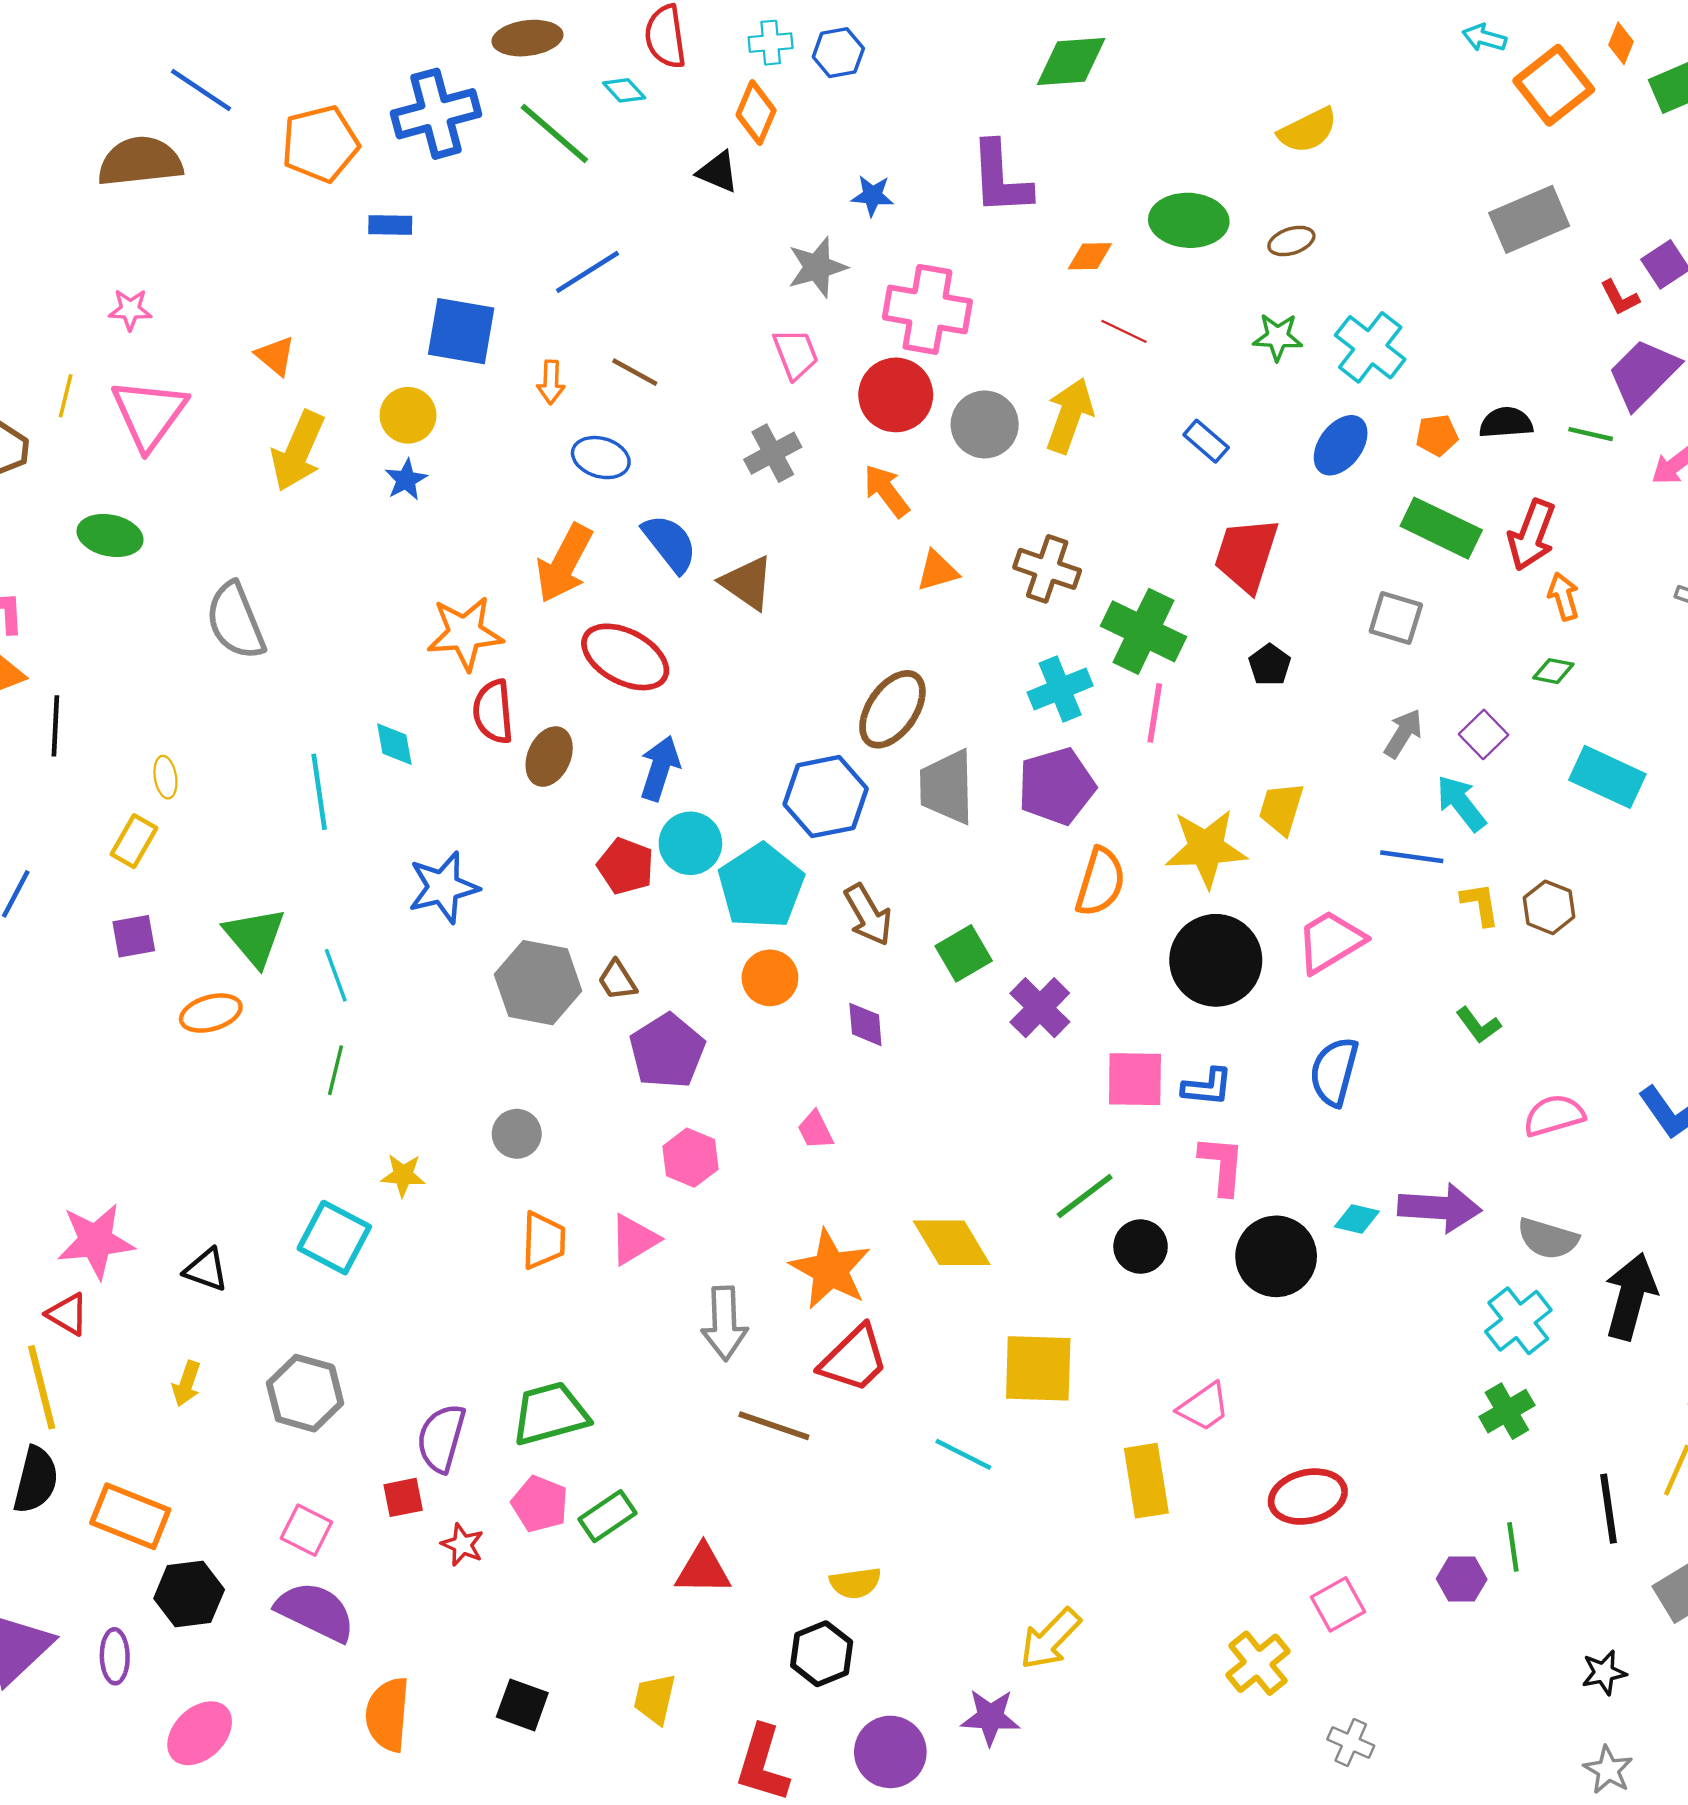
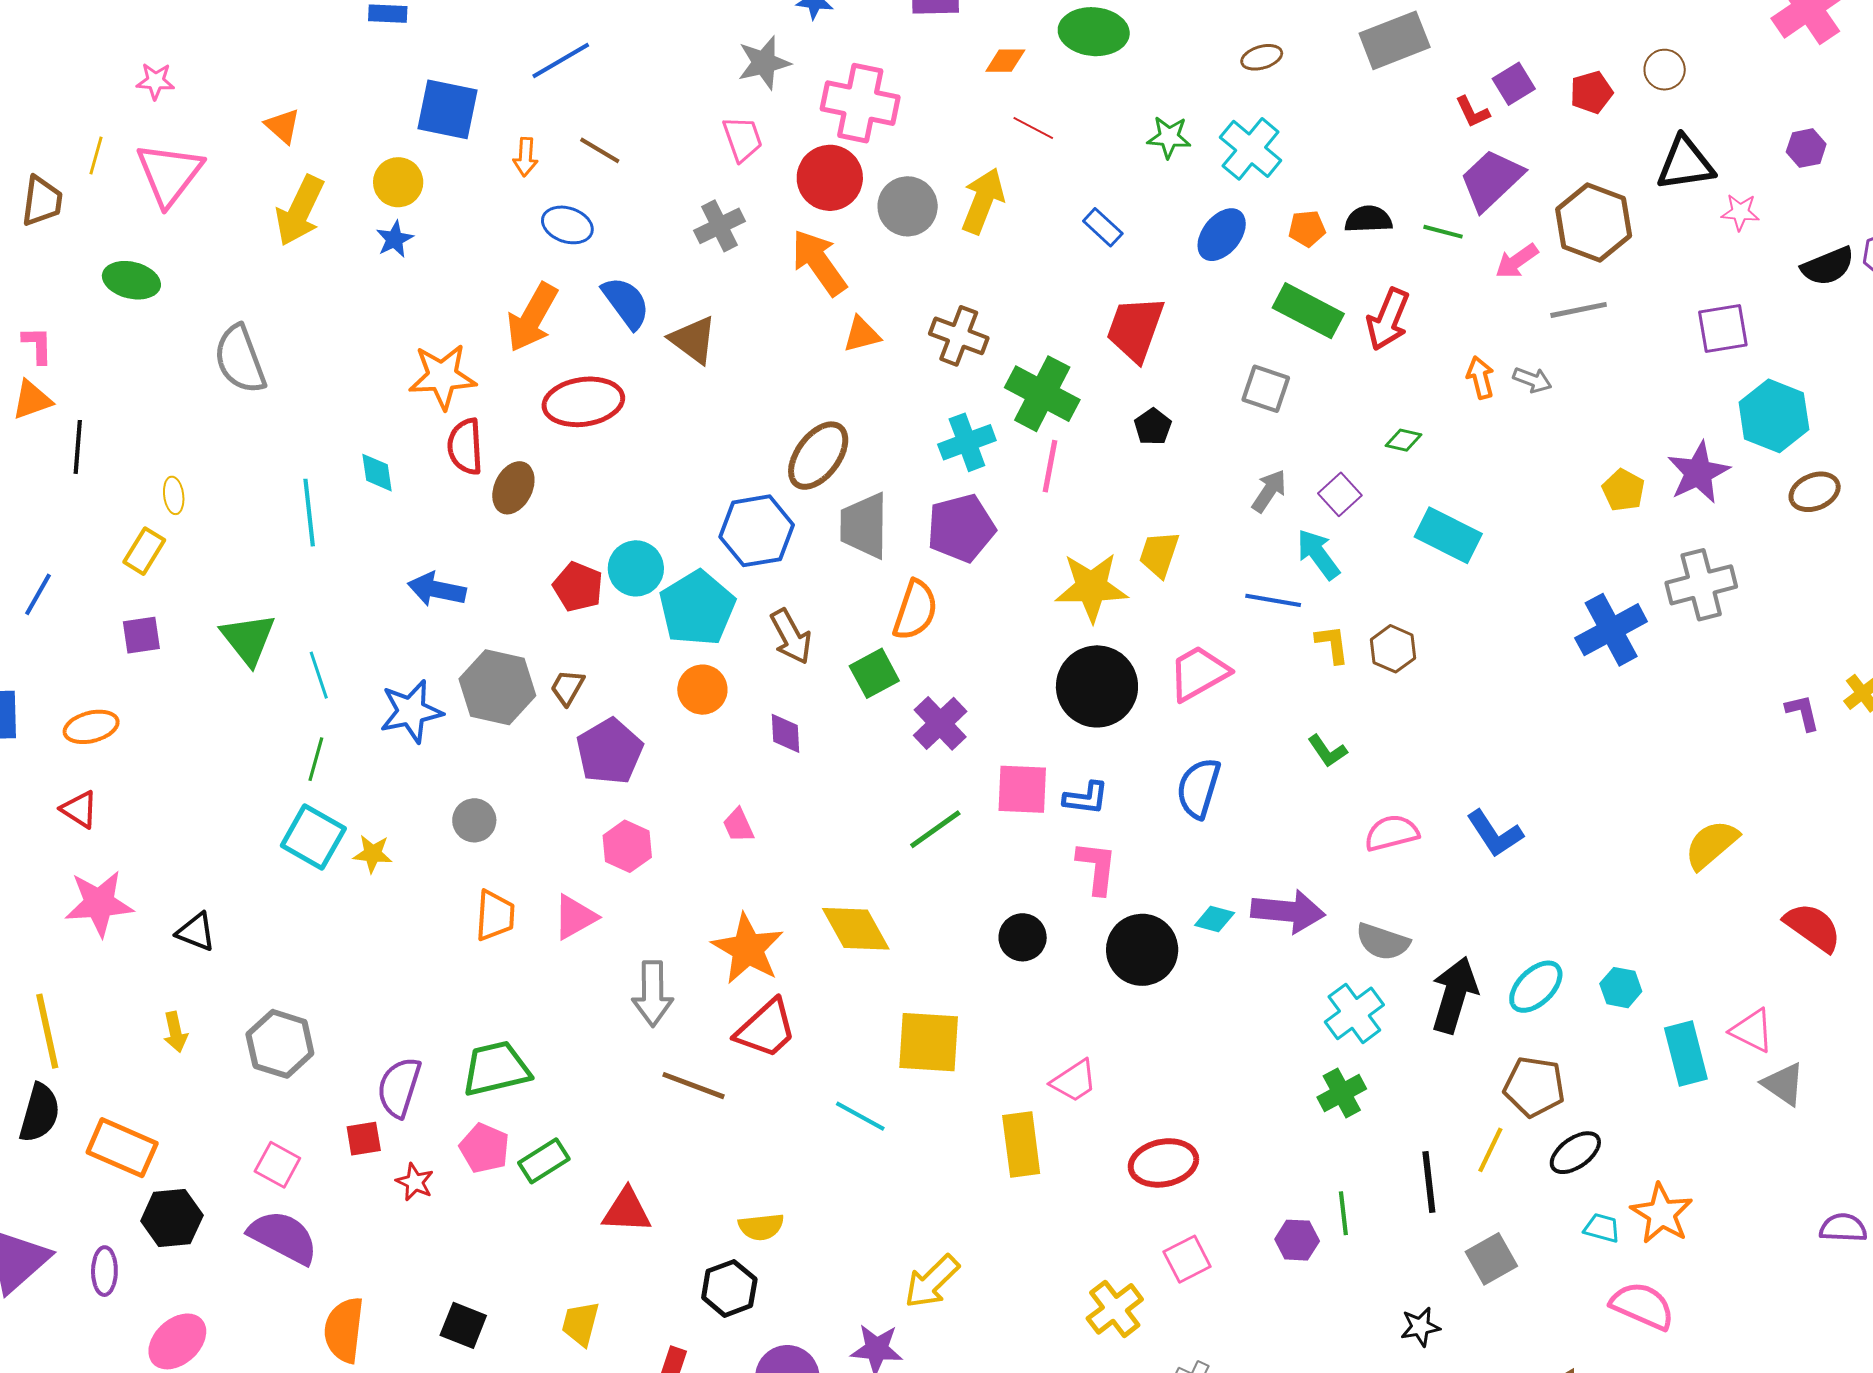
brown ellipse: (1291, 241) -> (1262, 57), moved
orange arrow: (886, 491) -> (819, 262), size x1.4
orange arrow: (1564, 597) -> (1480, 378), moved
red ellipse: (625, 657) -> (583, 402), turned -38
blue arrow: (660, 768) -> (437, 589), moved, turned -98
orange semicircle: (1100, 882) -> (915, 610), moved
blue star: (443, 887) -> (411, 711), moved
brown trapezoid: (617, 980) -> (567, 687), turned 60
orange ellipse: (211, 1013) -> (91, 727), moved
green line: (1085, 1196) -> (935, 829), moved
cyan square: (334, 1238) -> (313, 837), moved
red triangle: (67, 1314) -> (79, 809), moved
yellow arrow: (186, 1384) -> (175, 1032), turned -33

